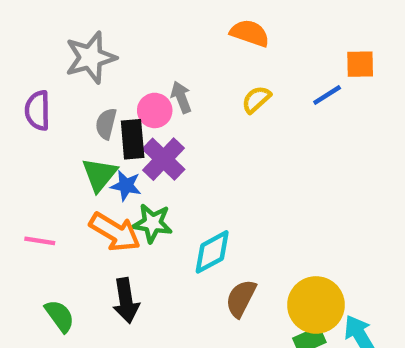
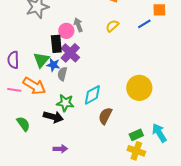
purple semicircle: (38, 110) -> (13, 60), moved
gray semicircle: (106, 124) -> (62, 74), moved
green star: (152, 223) -> (65, 103), moved
orange arrow: (115, 232) -> (34, 86), moved
black arrow: (126, 301) -> (53, 117), turned -66
yellow circle: (316, 305) -> (139, 88), moved

